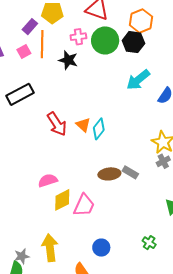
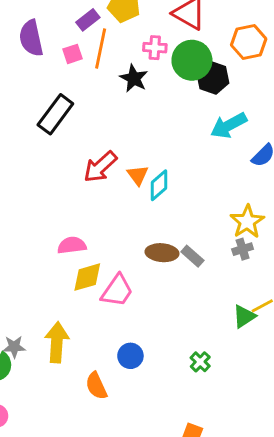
black hexagon: (133, 42) -> (213, 78), moved
black rectangle: (20, 94) -> (55, 114), turned -36
red arrow: (57, 124) -> (100, 167), turned 70

